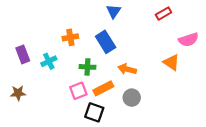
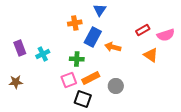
red rectangle: (163, 14) -> (143, 30), moved
orange cross: (70, 37) -> (75, 23), moved
blue rectangle: (106, 42) -> (93, 37), turned 60
orange arrow: (127, 69) -> (113, 47), moved

